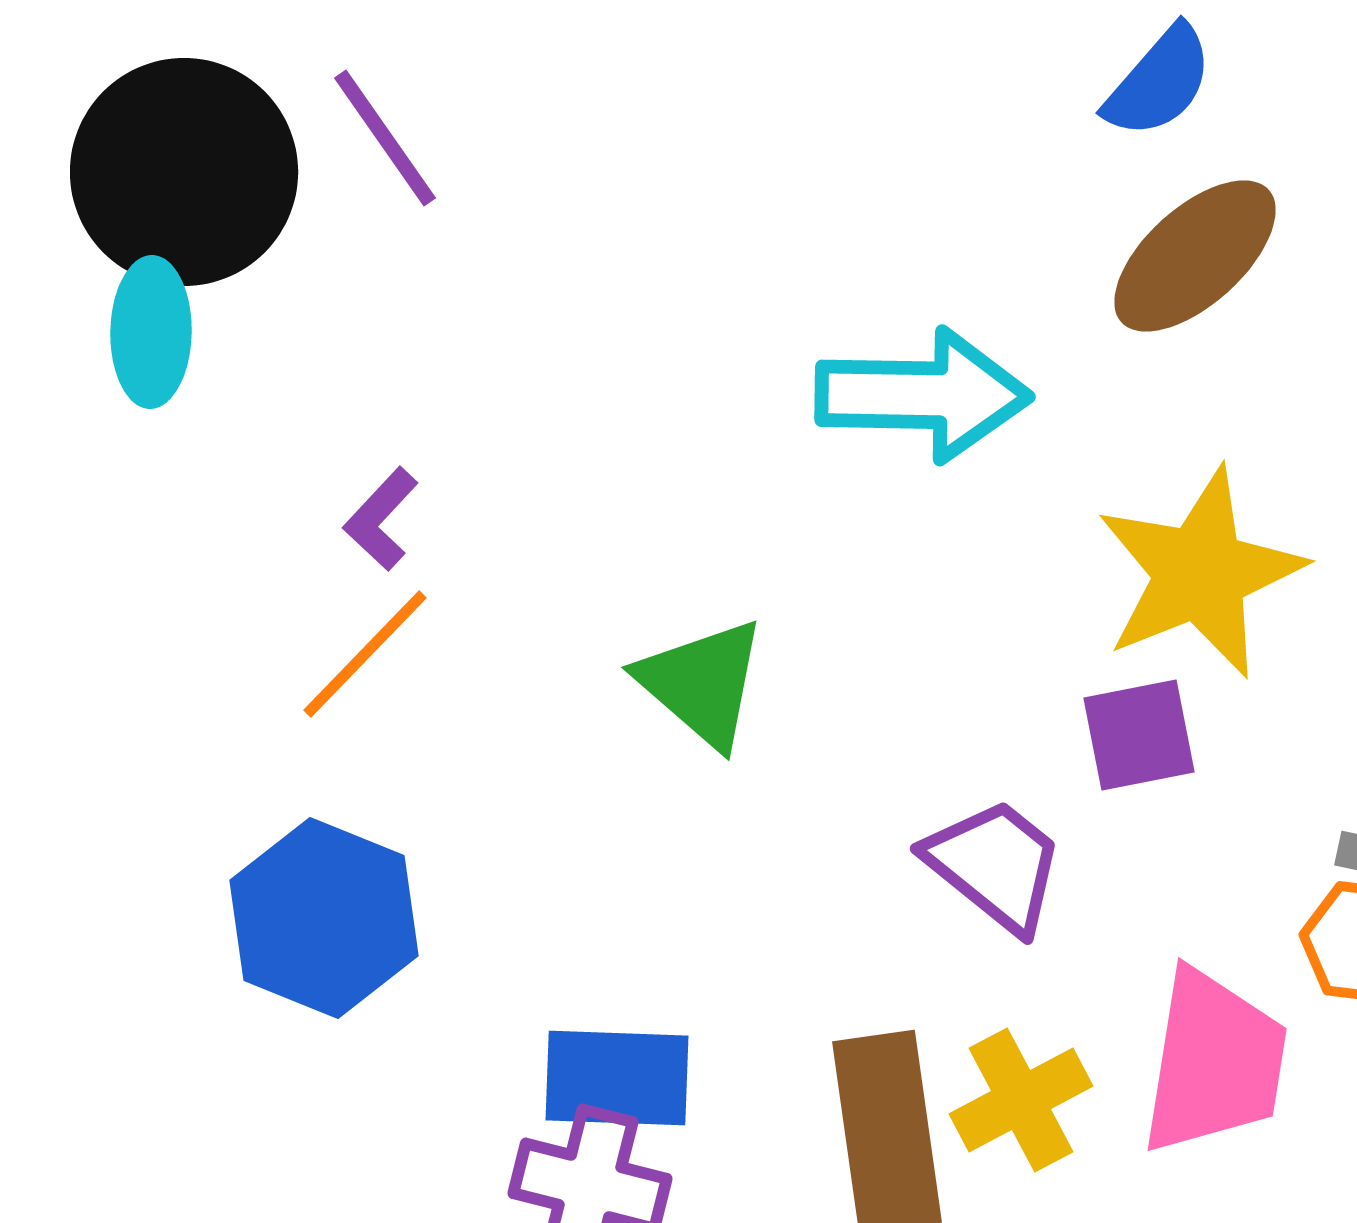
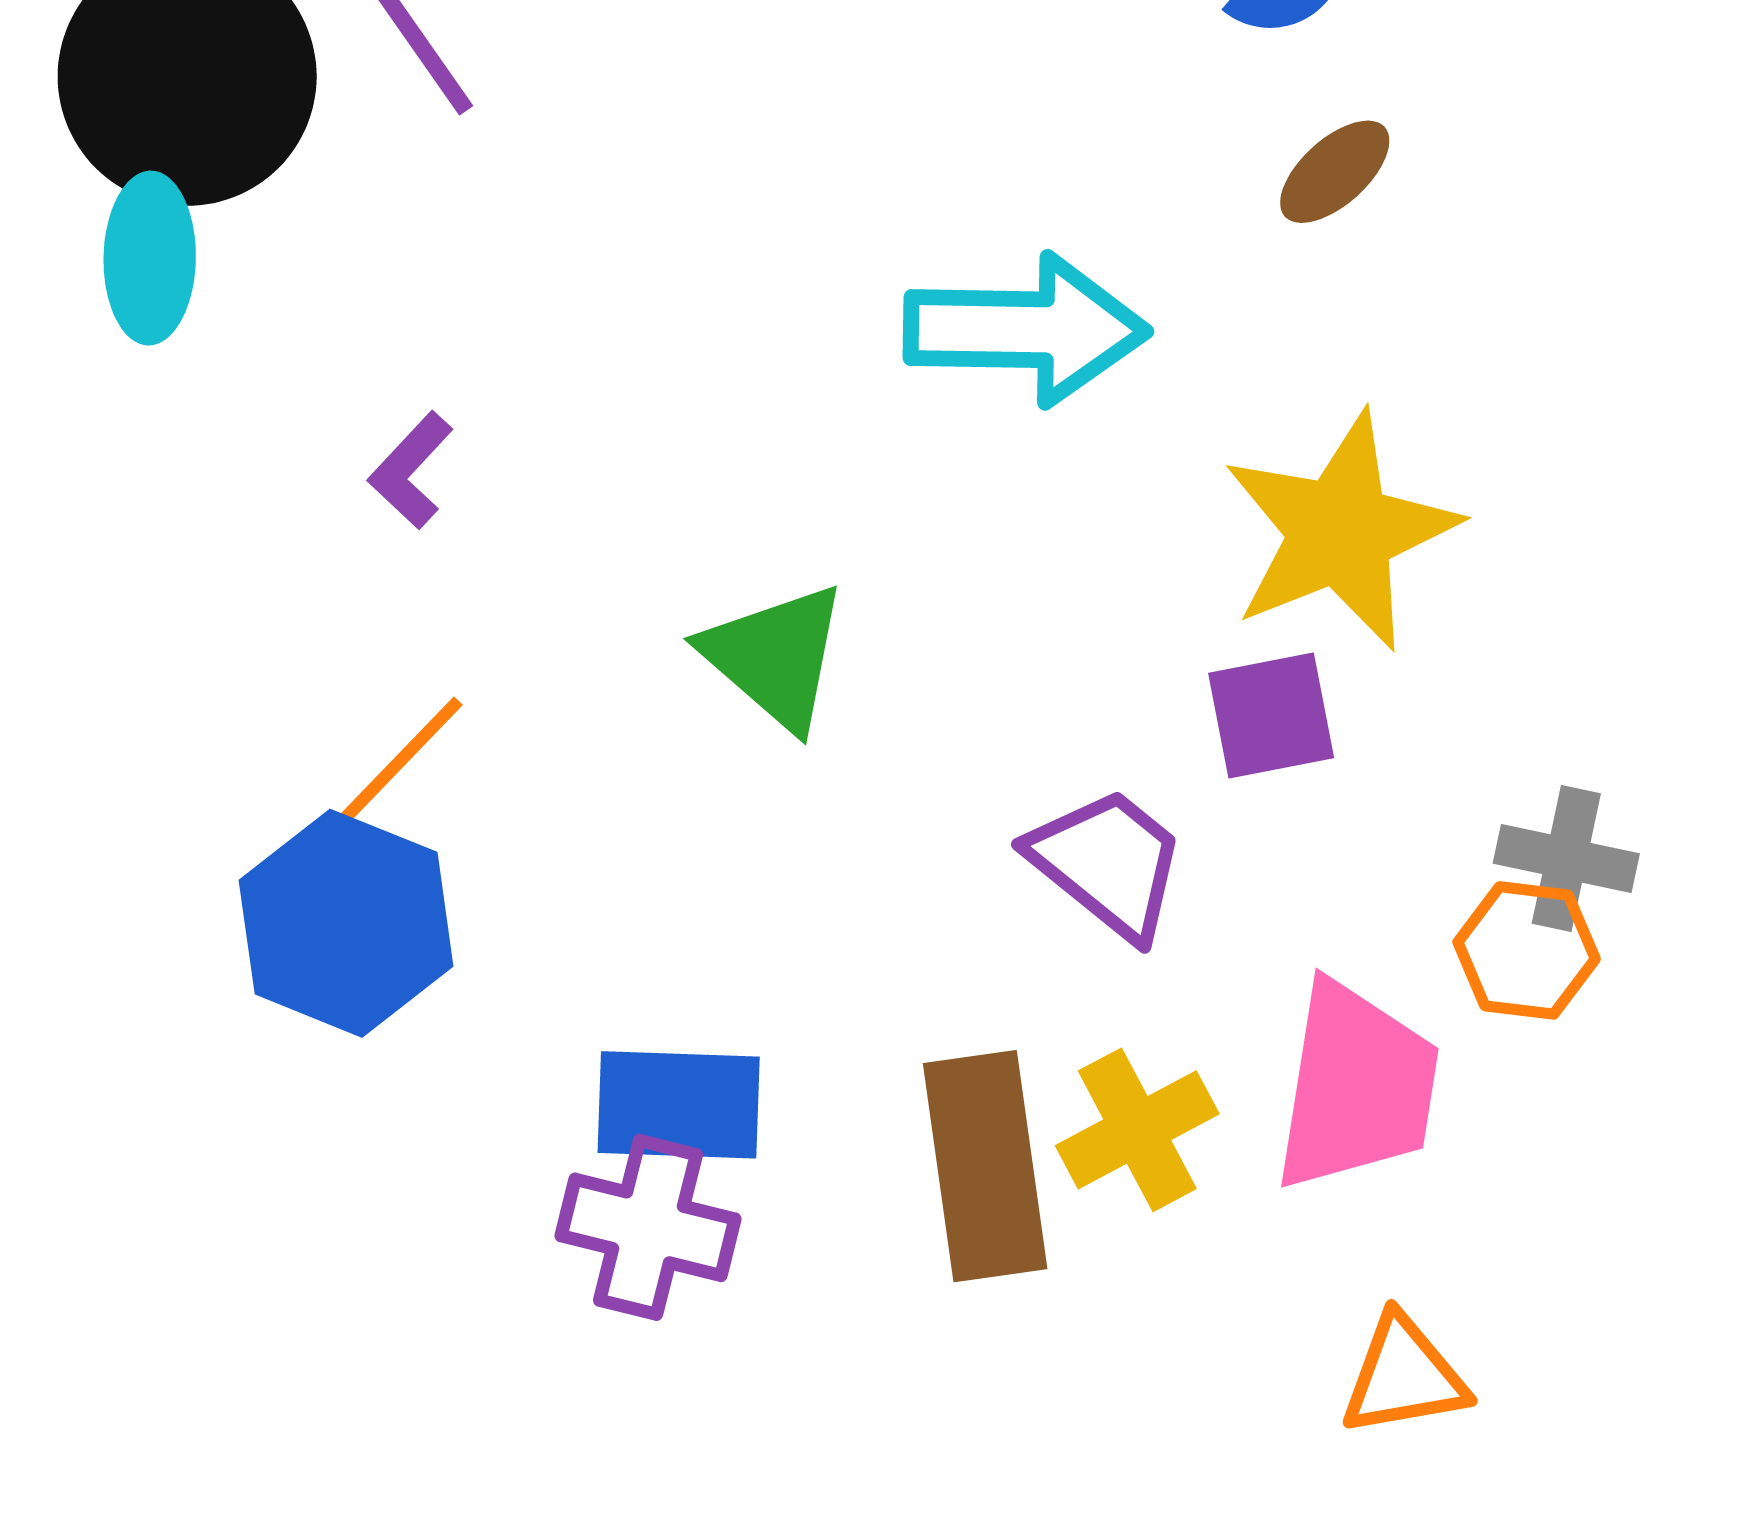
brown ellipse: (1195, 256) -> (1335, 172), size x0.6
orange line: (365, 654) -> (393, 769), moved

